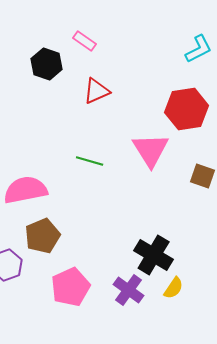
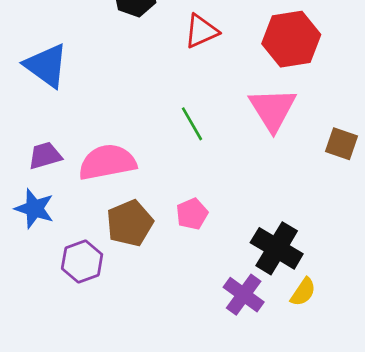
red hexagon: (187, 109) -> (291, 39), moved
green line: (90, 161) -> (192, 124), turned 44
pink pentagon: (71, 287) -> (192, 214), moved, size x0.6

